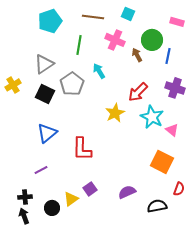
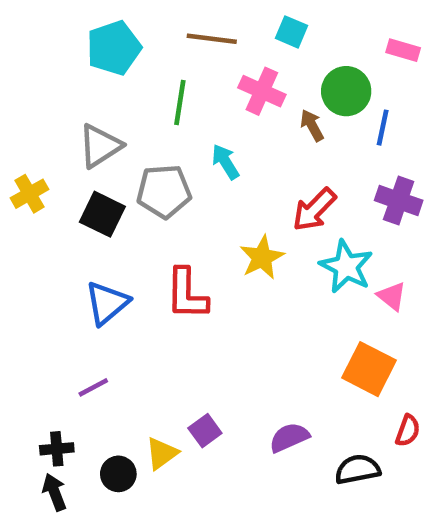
gray pentagon: (72, 84) -> (164, 191), turned 30
red L-shape: (82, 149) -> (187, 294), moved

